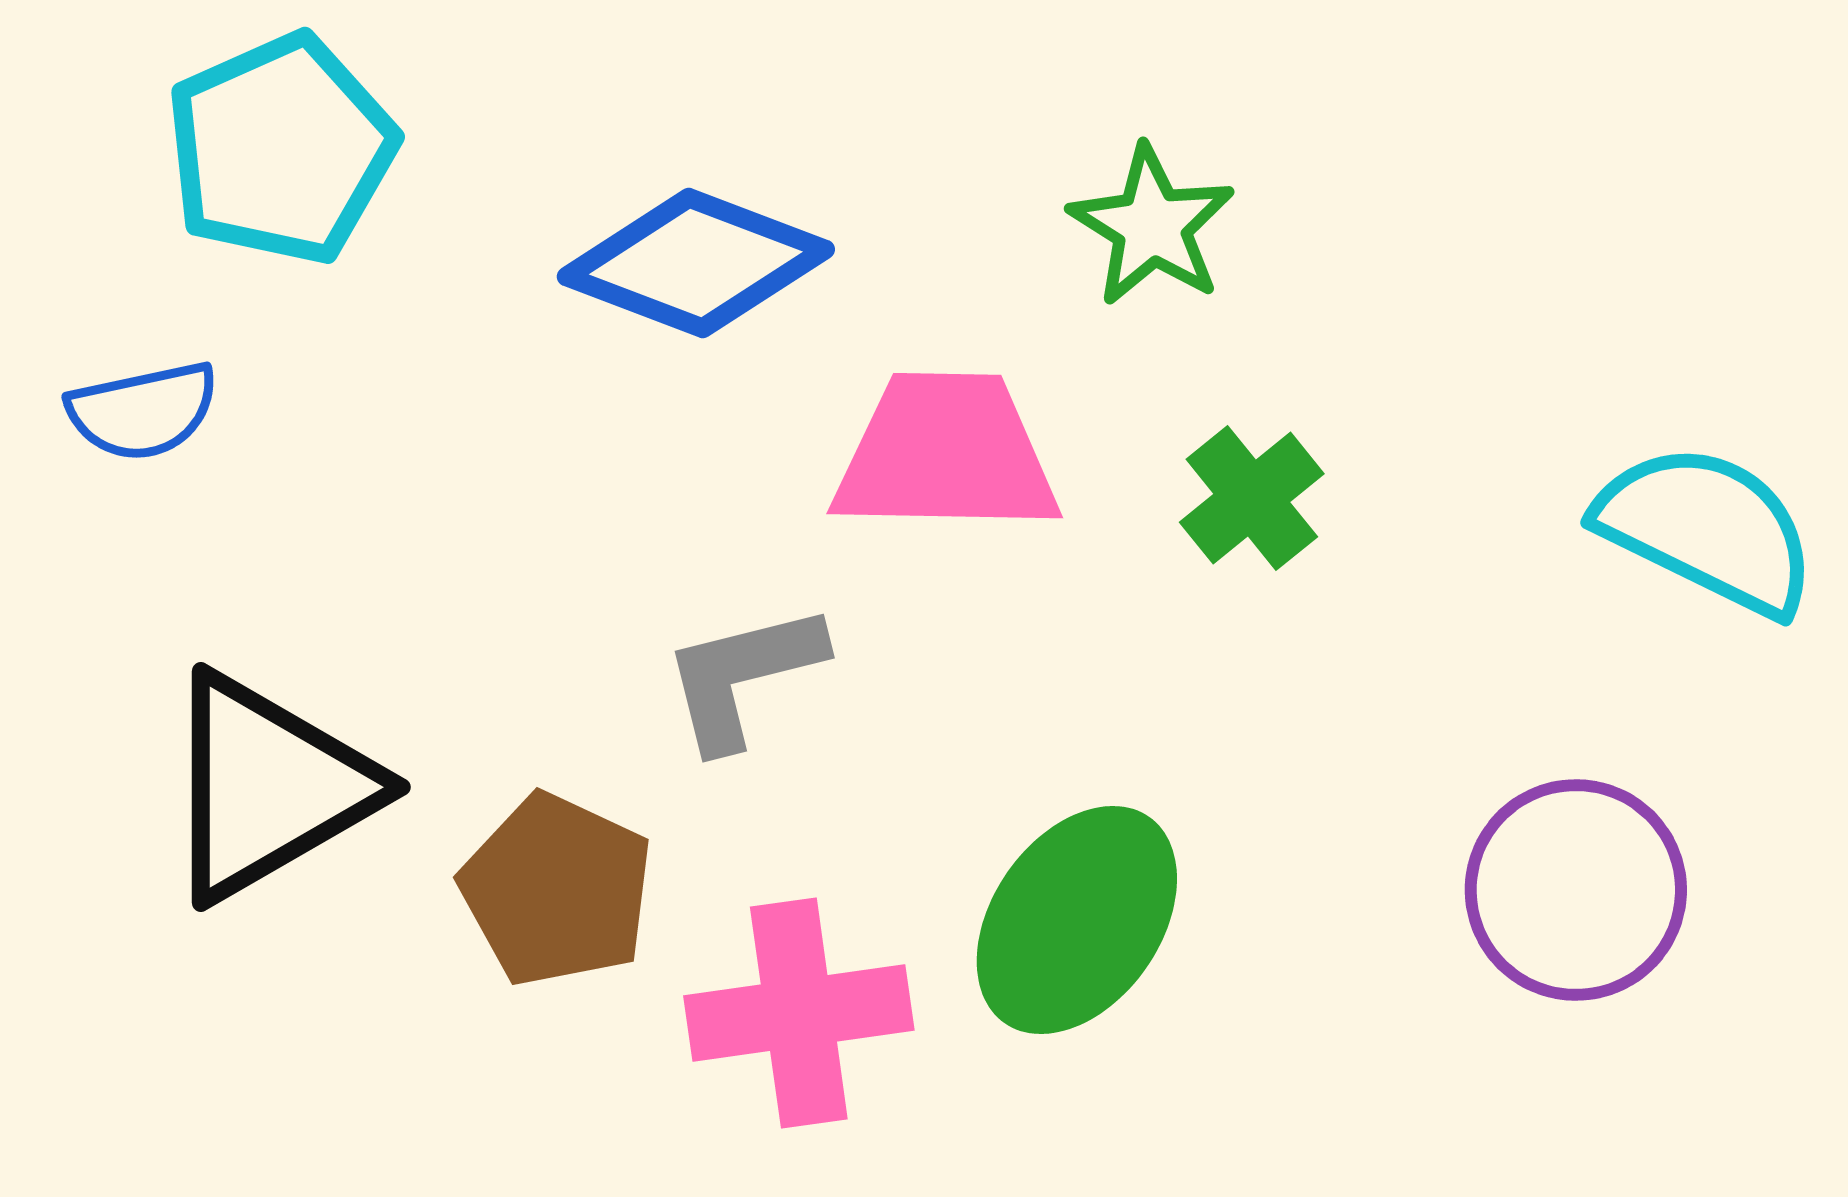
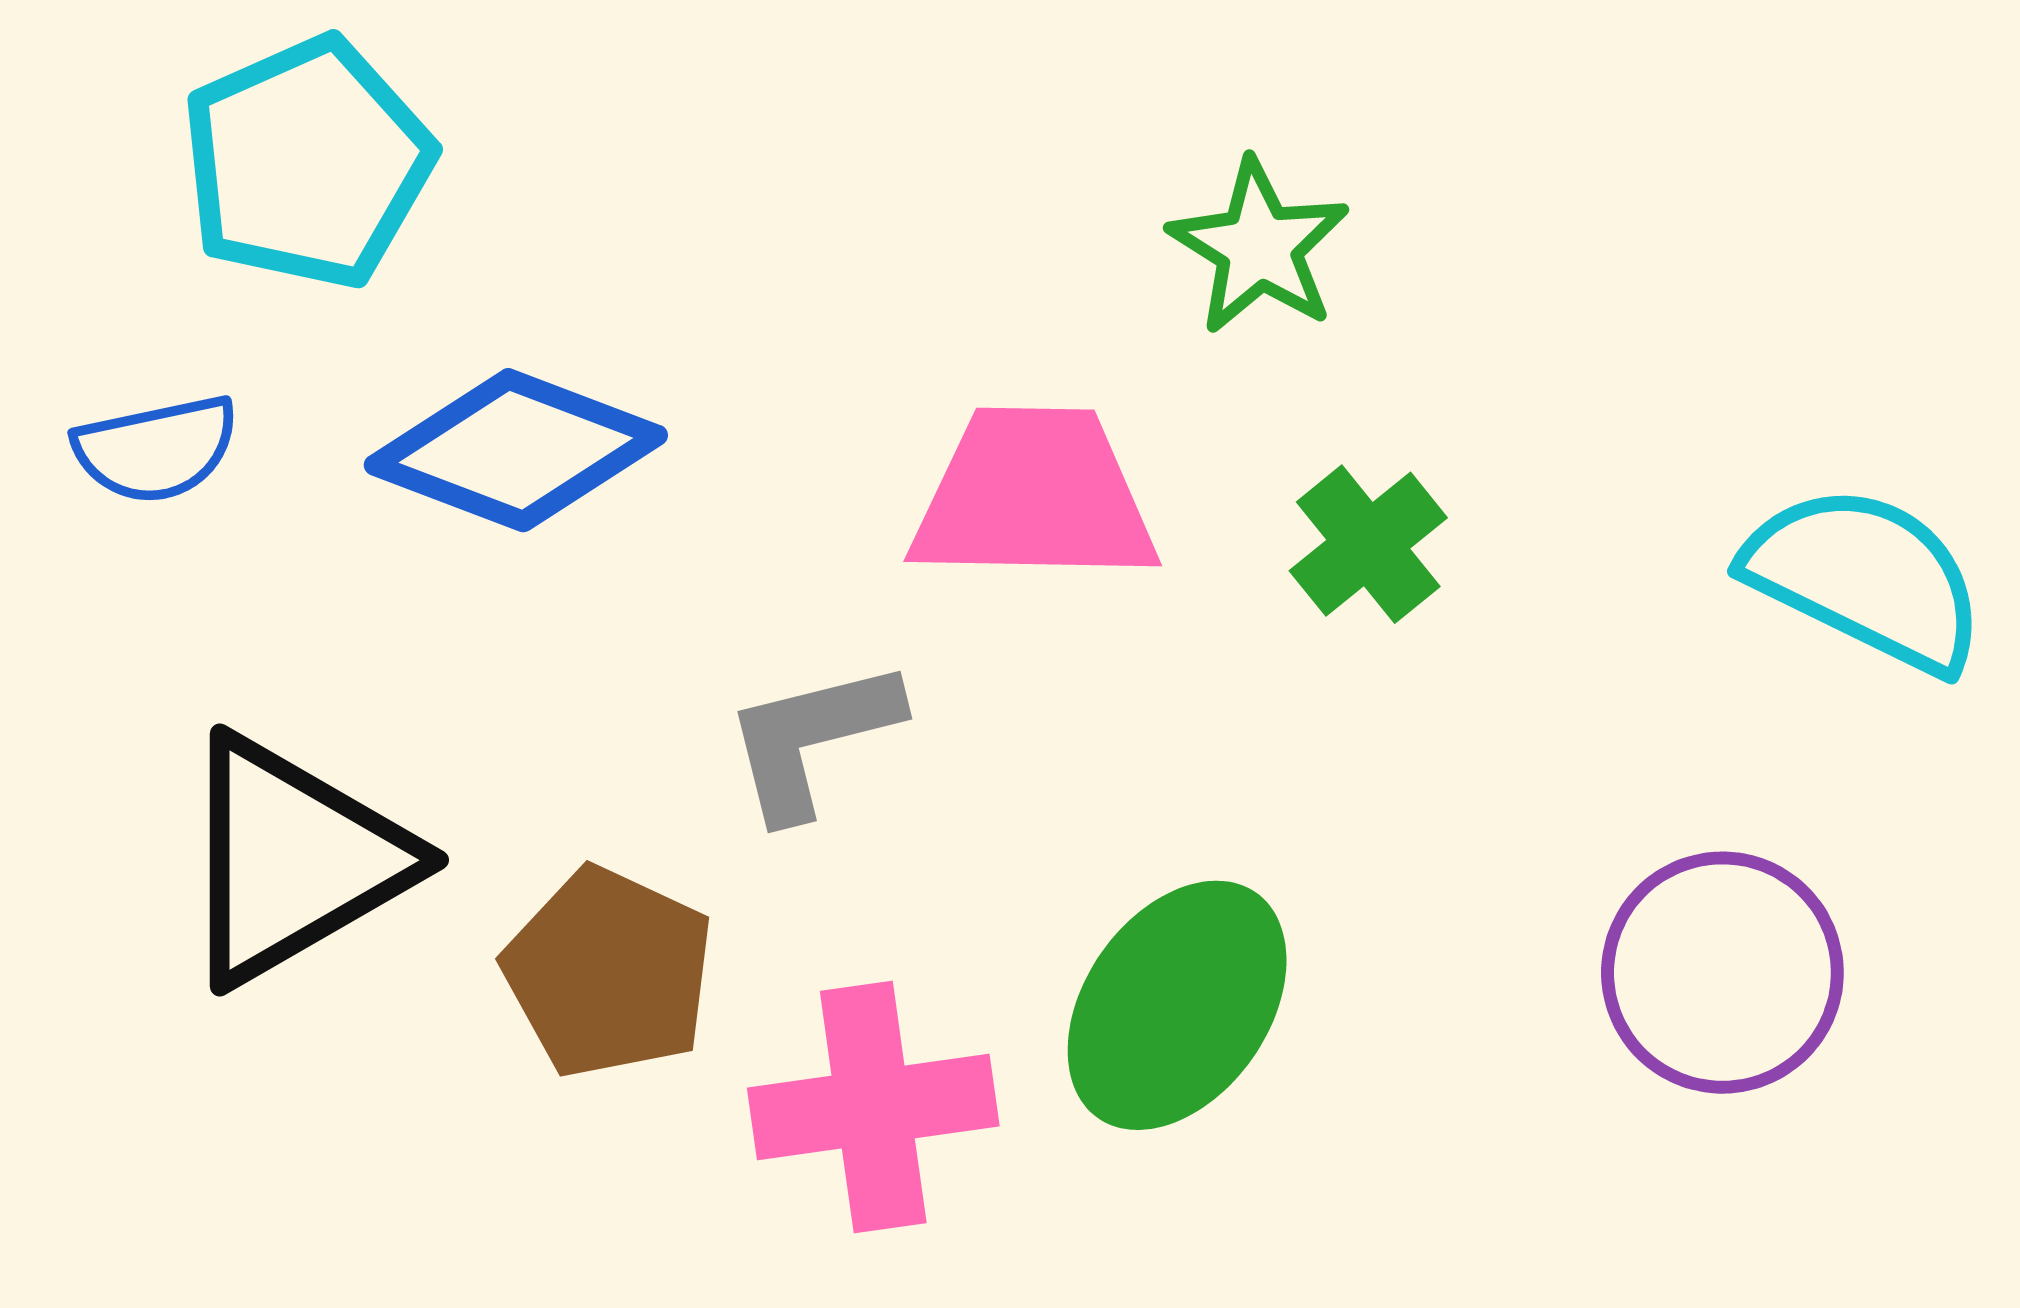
blue diamond: (696, 263) -> (516, 450), moved

